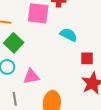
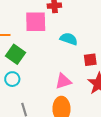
pink triangle: (31, 76) -> (63, 81), moved

